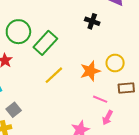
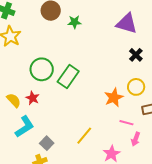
black cross: (92, 21) -> (136, 55), moved, turned 32
yellow line: (54, 75) -> (84, 136), moved

